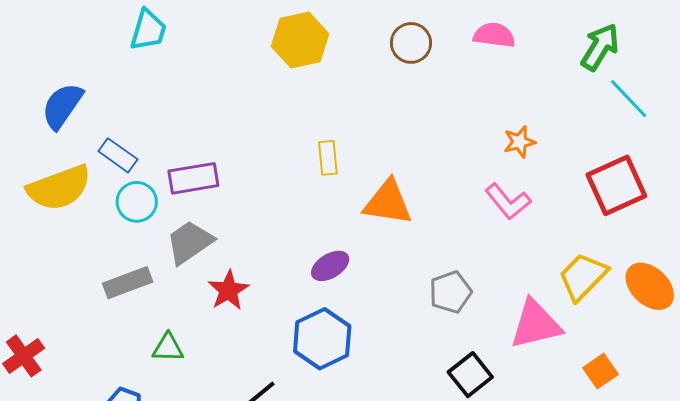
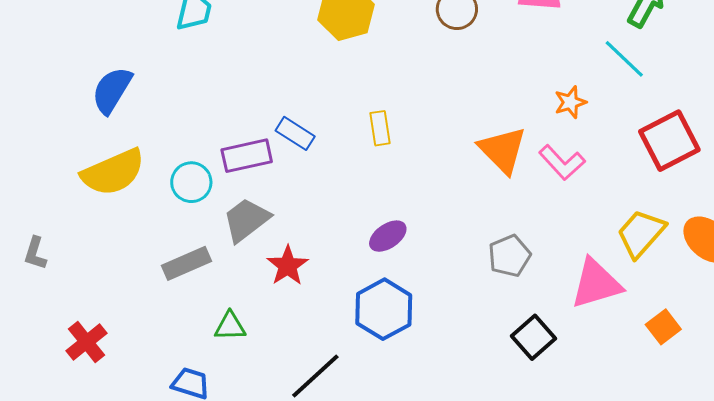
cyan line: (629, 99) -> (624, 59), moved
blue rectangle: (118, 155) -> (295, 133), moved
orange triangle: (388, 202) -> (503, 150), moved, turned 40

